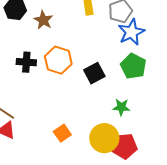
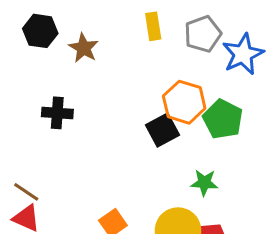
blue star: (131, 32) -> (243, 54), moved
orange hexagon: (58, 60) -> (184, 102), moved

